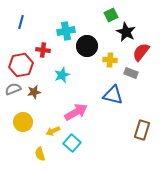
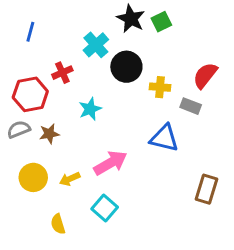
cyan cross: (66, 31) -> (96, 45), turned -30
black star: (126, 32) -> (131, 19), moved
red cross: (43, 50) -> (62, 73), turned -32
yellow arrow: (53, 131) -> (70, 179), moved

